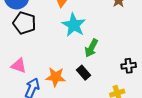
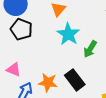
green arrow: (91, 48) -> (90, 49), moved
black rectangle: (83, 73) -> (75, 80), size x1.5

